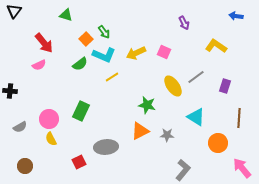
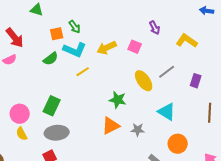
purple arrow: (184, 23) -> (155, 28), moved
orange square: (86, 39) -> (57, 34), turned 32
orange circle: (218, 143) -> (178, 144), moved
gray ellipse: (106, 147) -> (57, 133), moved

